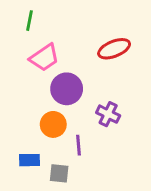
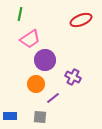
red ellipse: (114, 49) -> (81, 20), moved
purple line: (78, 145) -> (53, 98), turned 56
blue rectangle: (29, 160) -> (10, 116), moved

